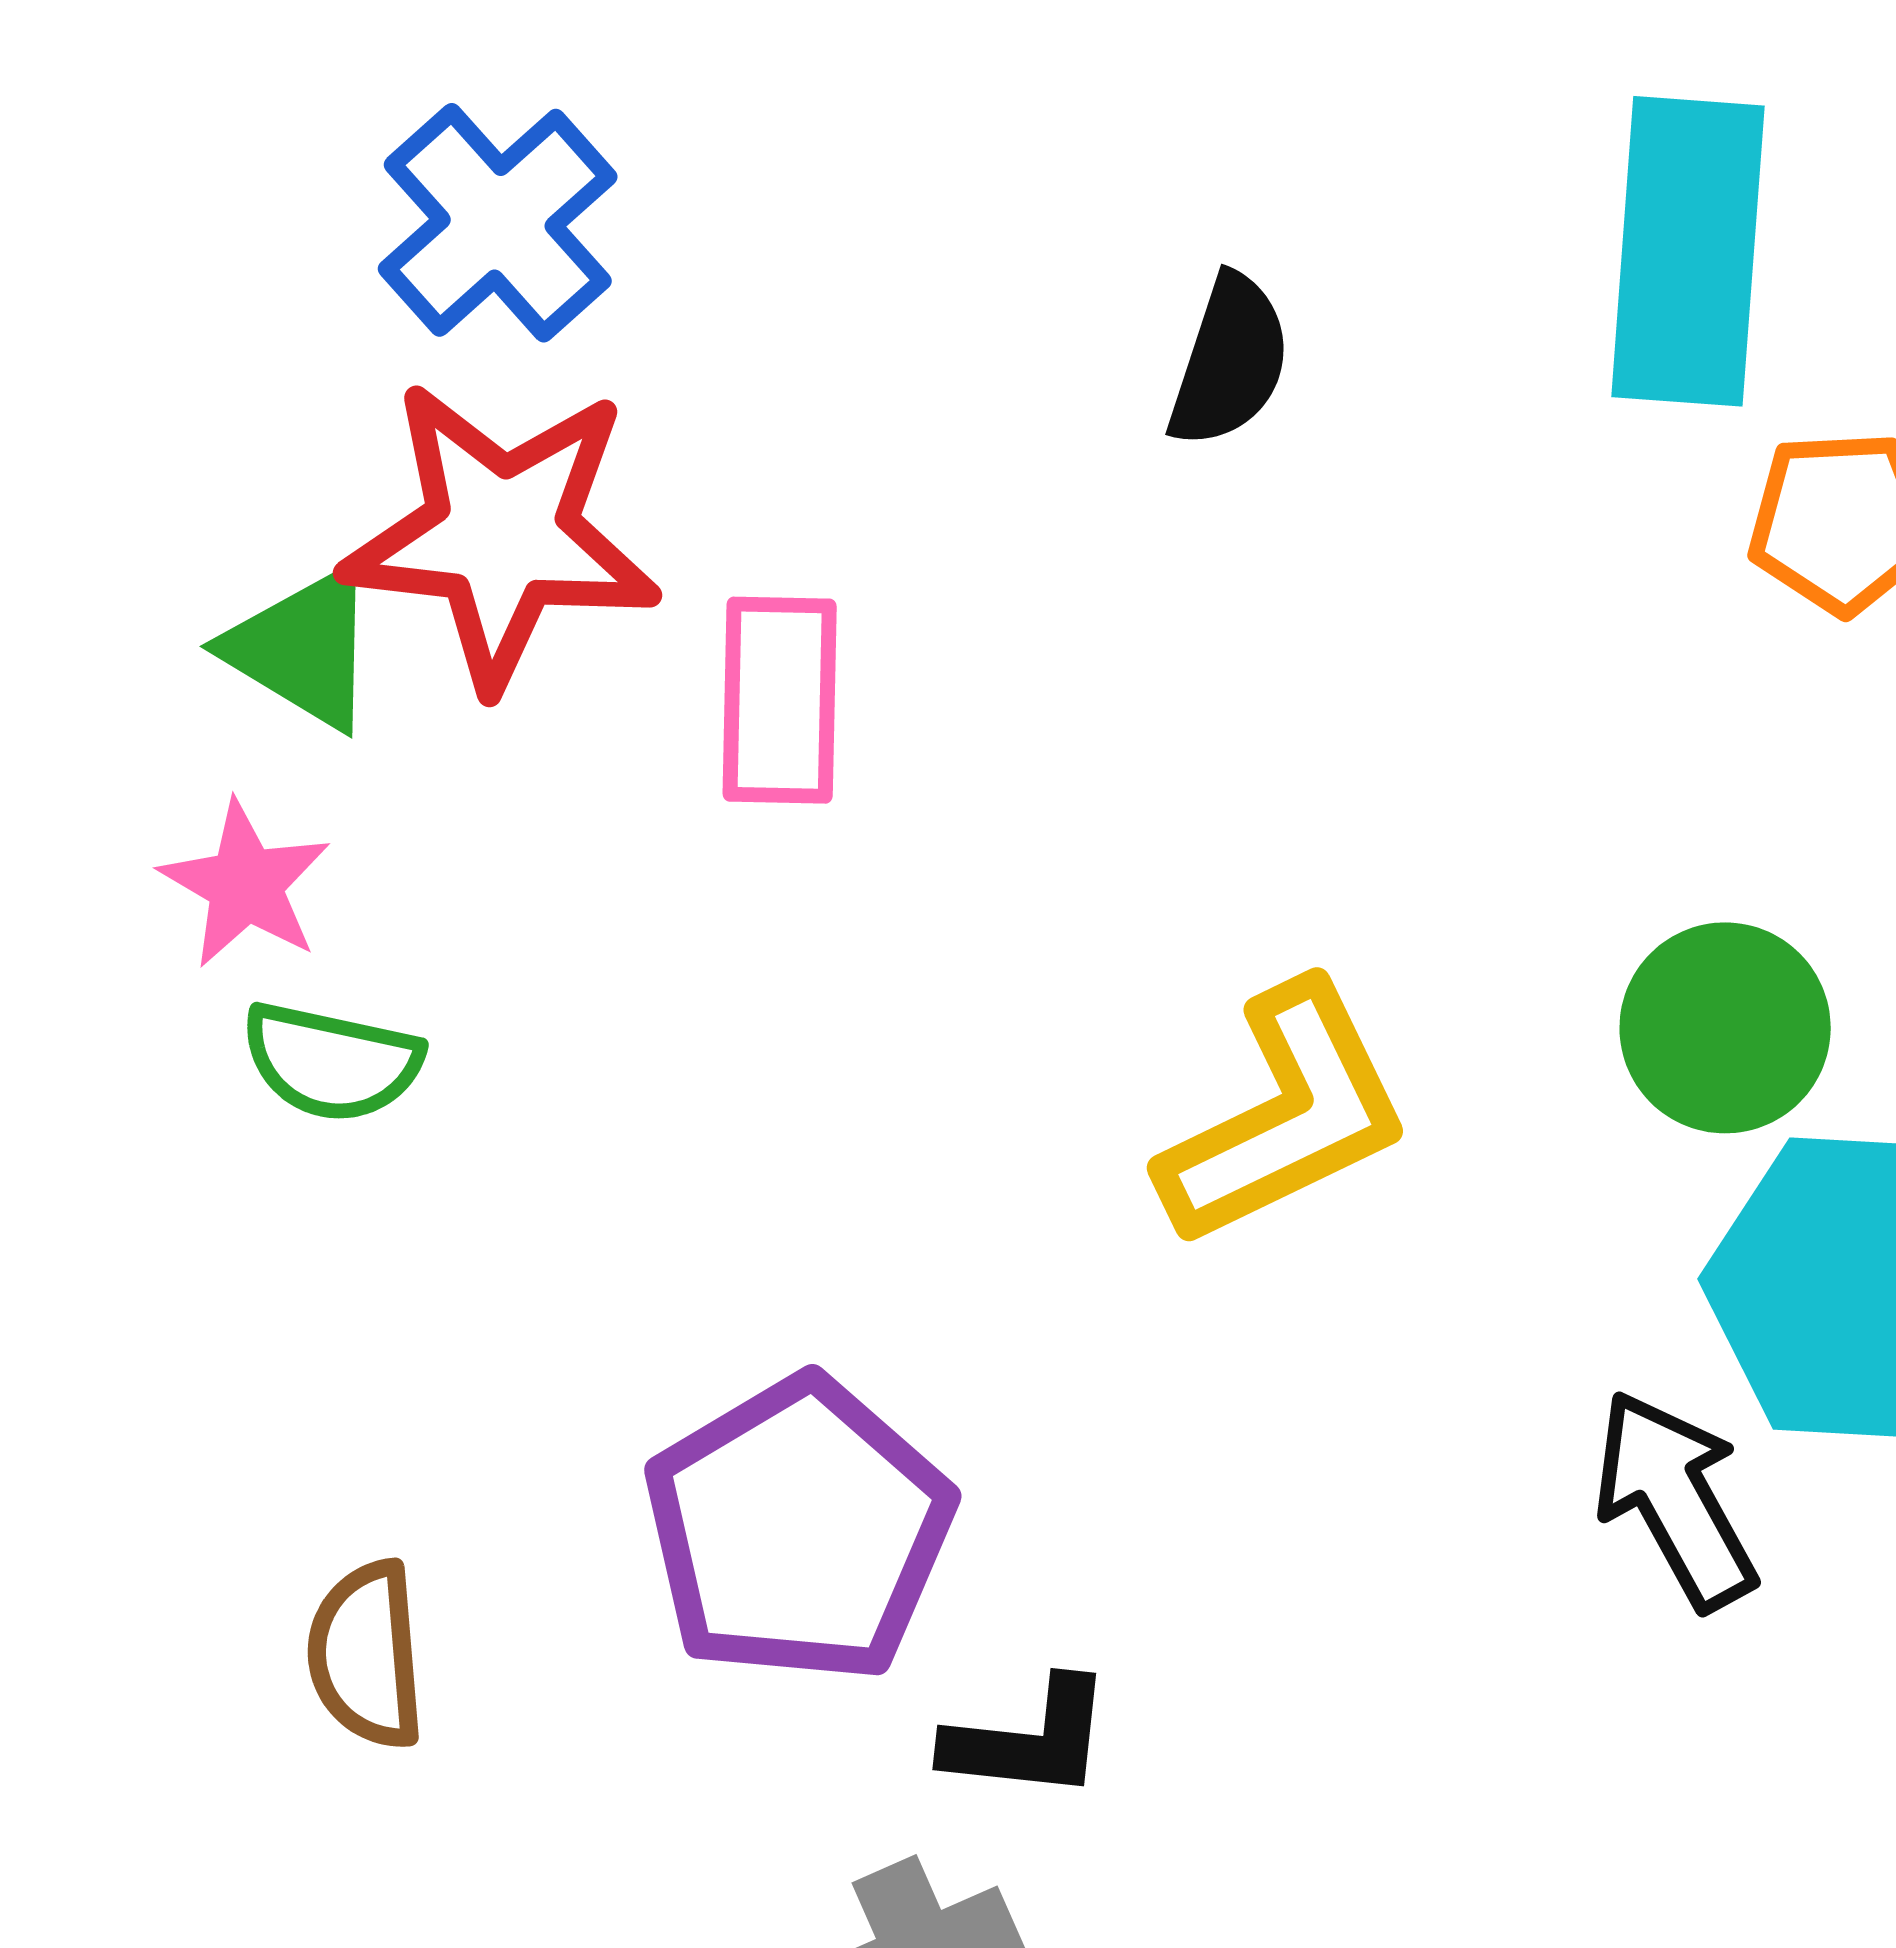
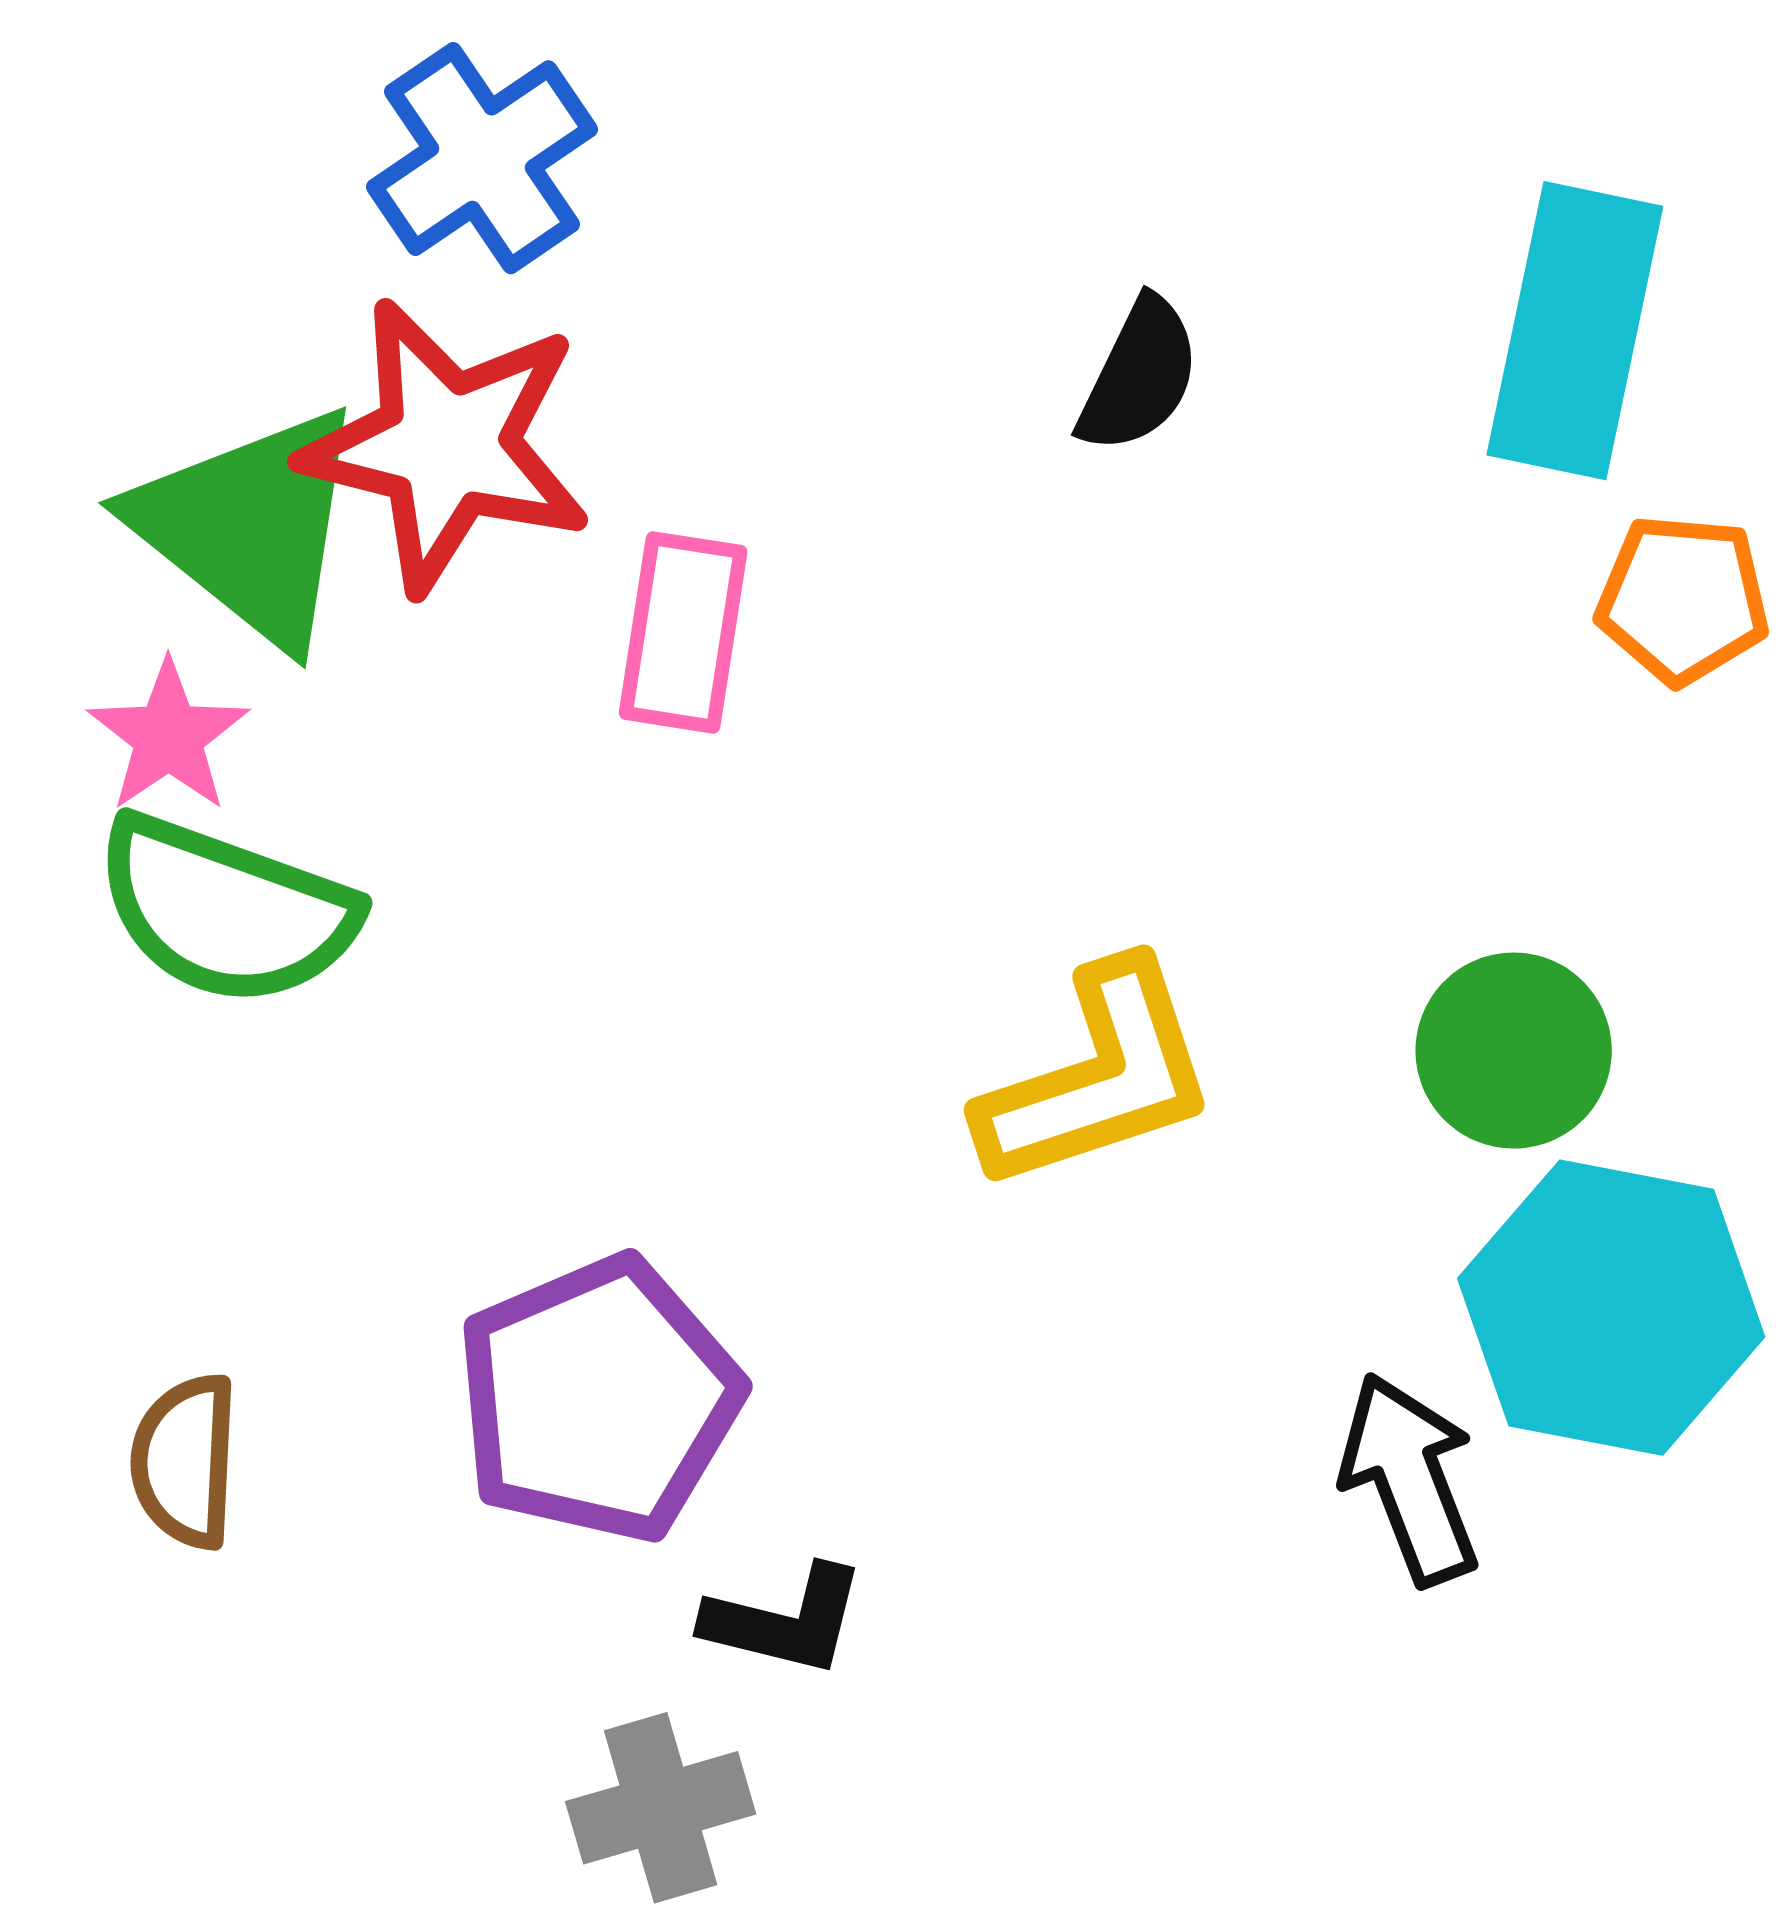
green triangle: (302, 648) -> (250, 526), size x1.6
green semicircle: (332, 1062) -> (226, 910), size x1.6

